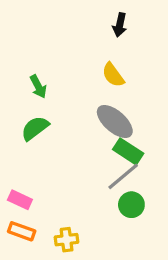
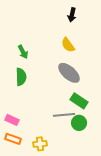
green semicircle: (35, 128) -> (21, 77), turned 126
green rectangle: (128, 151) -> (79, 101), moved
gray line: (123, 176) -> (64, 115), moved, turned 35

